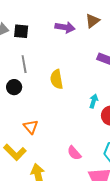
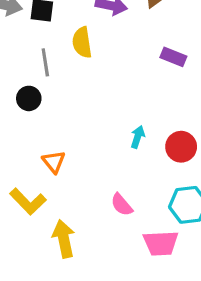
yellow semicircle: (57, 79) -> (82, 42), moved
cyan arrow: (94, 101) -> (138, 137), moved

